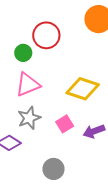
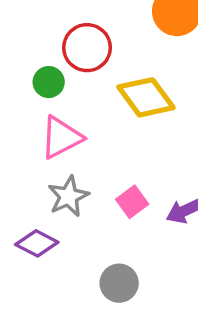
yellow diamond: (83, 89) -> (146, 97), moved, turned 40

